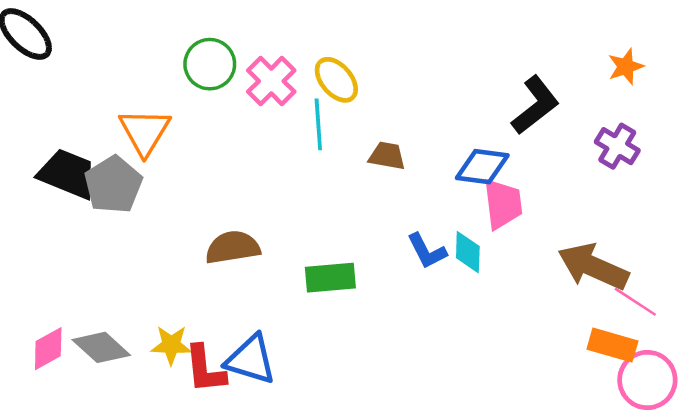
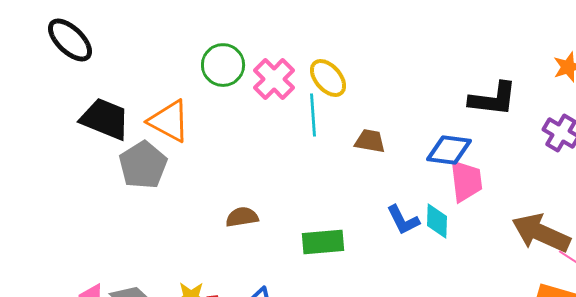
black L-shape: (535, 105) -> (493, 99), turned 45
orange triangle: (145, 132) -> (169, 121), turned -33
black trapezoid: (68, 174) -> (105, 119), moved
brown semicircle: (233, 247) -> (242, 217), size x0.7

